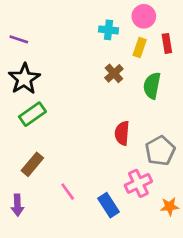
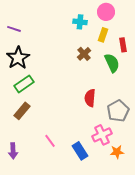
red rectangle: (167, 43) -> (123, 45), moved
green semicircle: (152, 86) -> (112, 63), turned 144
brown rectangle: (32, 164) -> (22, 111), moved
orange star: (170, 206) -> (117, 152), moved

